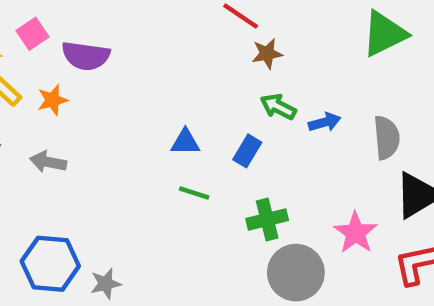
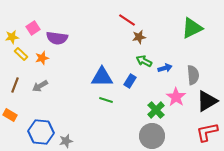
blue triangle: (185, 142) -> (102, 77), size x1.6
gray arrow: (48, 162) -> (40, 86), turned -42
green cross: (267, 219) -> (156, 110), moved, turned -30
pink star: (356, 233) -> (176, 97), moved

